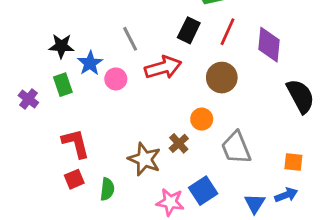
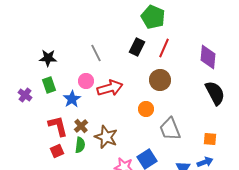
purple diamond: (269, 45) -> (208, 57), moved
blue star: (90, 63) -> (72, 99), moved
red arrow: (163, 68) -> (110, 88), moved
brown cross: (179, 143) -> (81, 126), moved
green semicircle: (107, 189) -> (80, 145), moved

